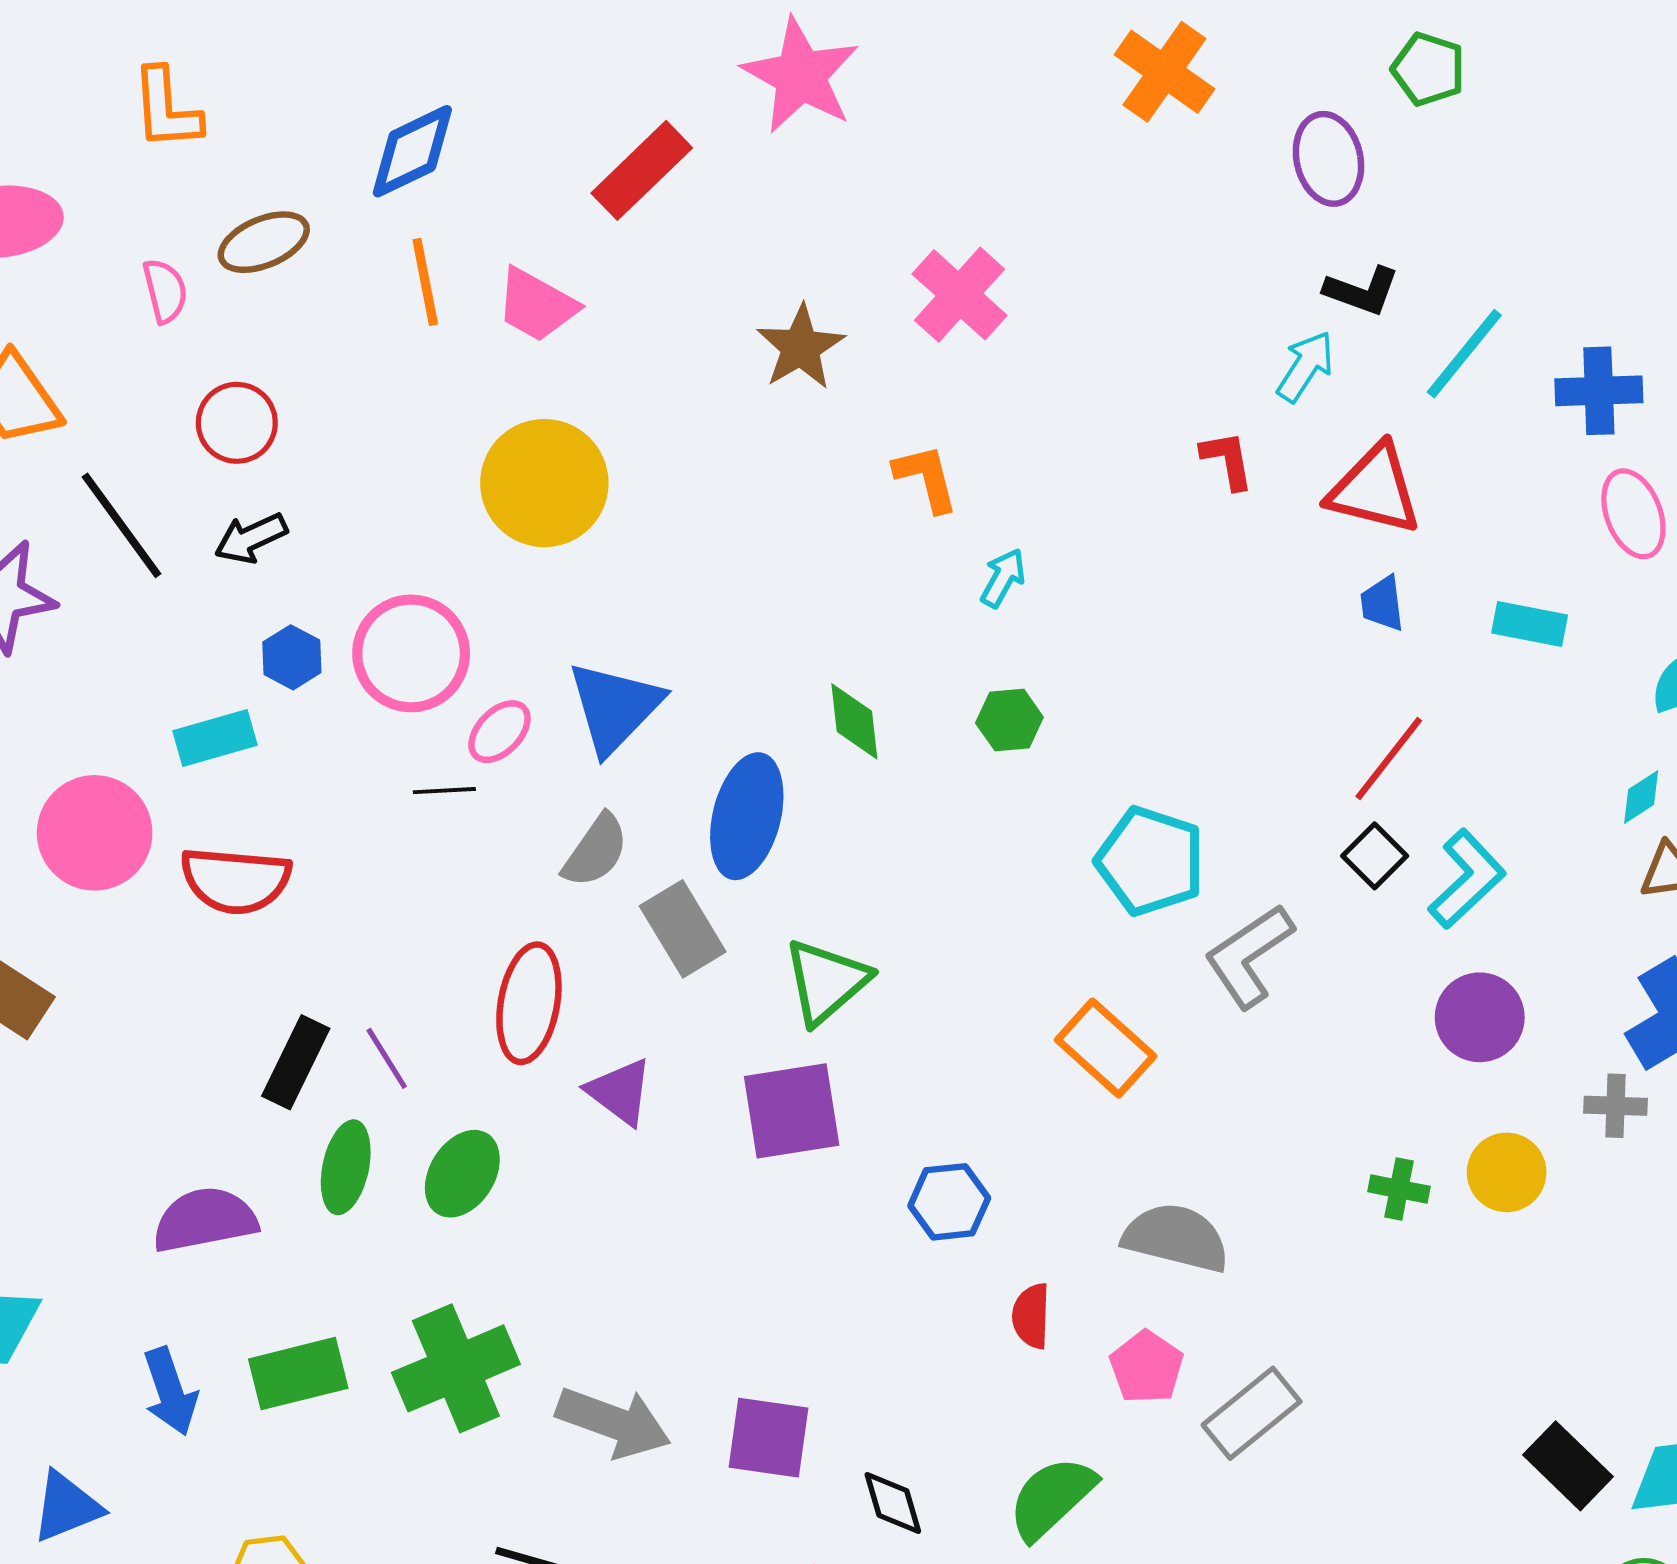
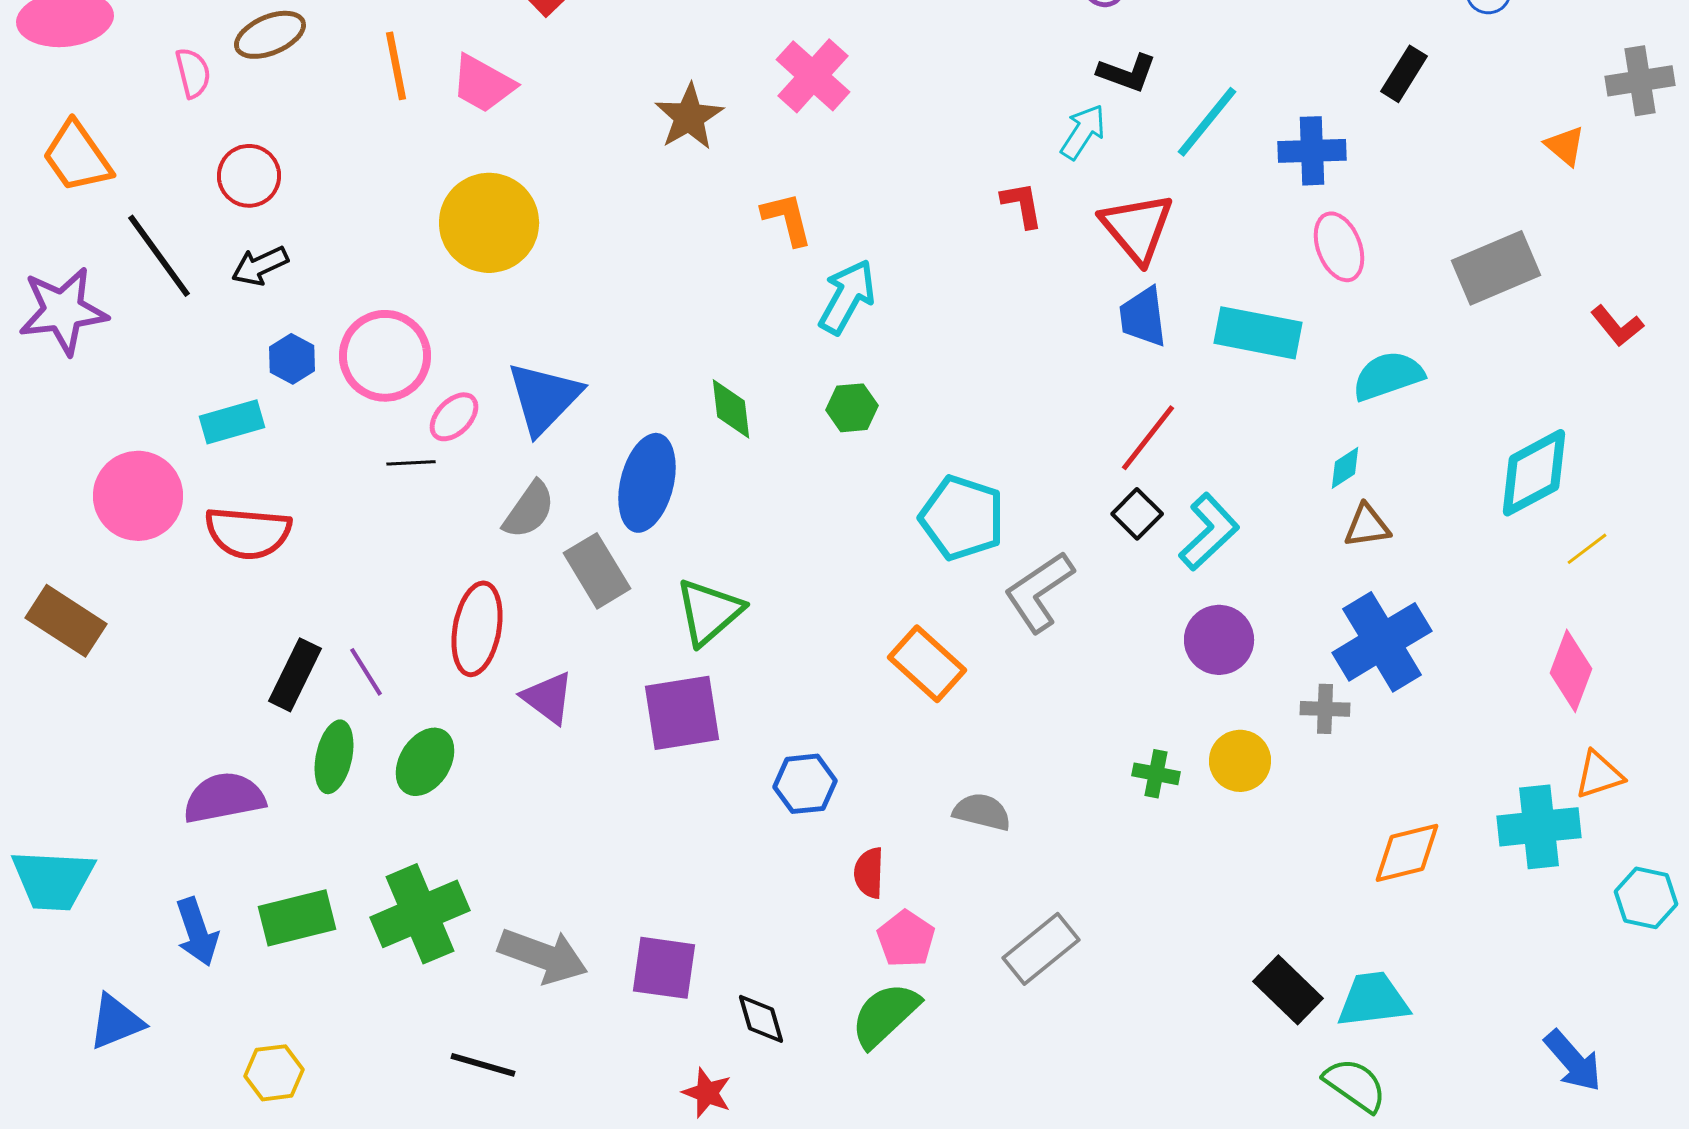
red triangle: (1375, 489) -> (1137, 228), turned 36
cyan arrow: (1003, 578) -> (847, 297), size x1.6
blue trapezoid: (1382, 603) -> (1143, 317), size x1.4
cyan rectangle: (1530, 624) -> (1258, 333), size x1.5
gray semicircle: (1176, 1238) -> (982, 812), size x0.7
pink pentagon: (1147, 1367) -> (906, 939), moved

